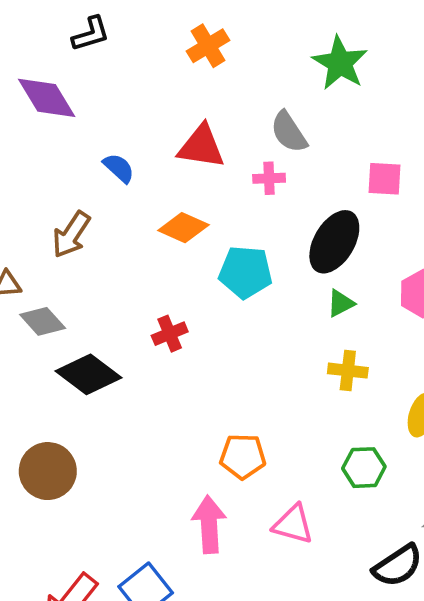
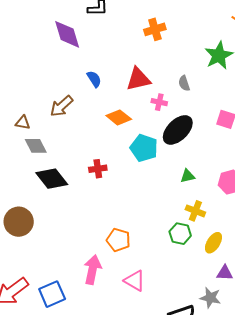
gray semicircle: (289, 132) -> (184, 83), size x0.7
red triangle: (201, 147) -> (138, 79), turned -36
pink cross: (269, 178) -> (159, 102), moved
black ellipse: (334, 242) -> (178, 130), moved
yellow cross: (348, 371) -> (195, 211), moved
green hexagon: (364, 468) -> (180, 234), moved

